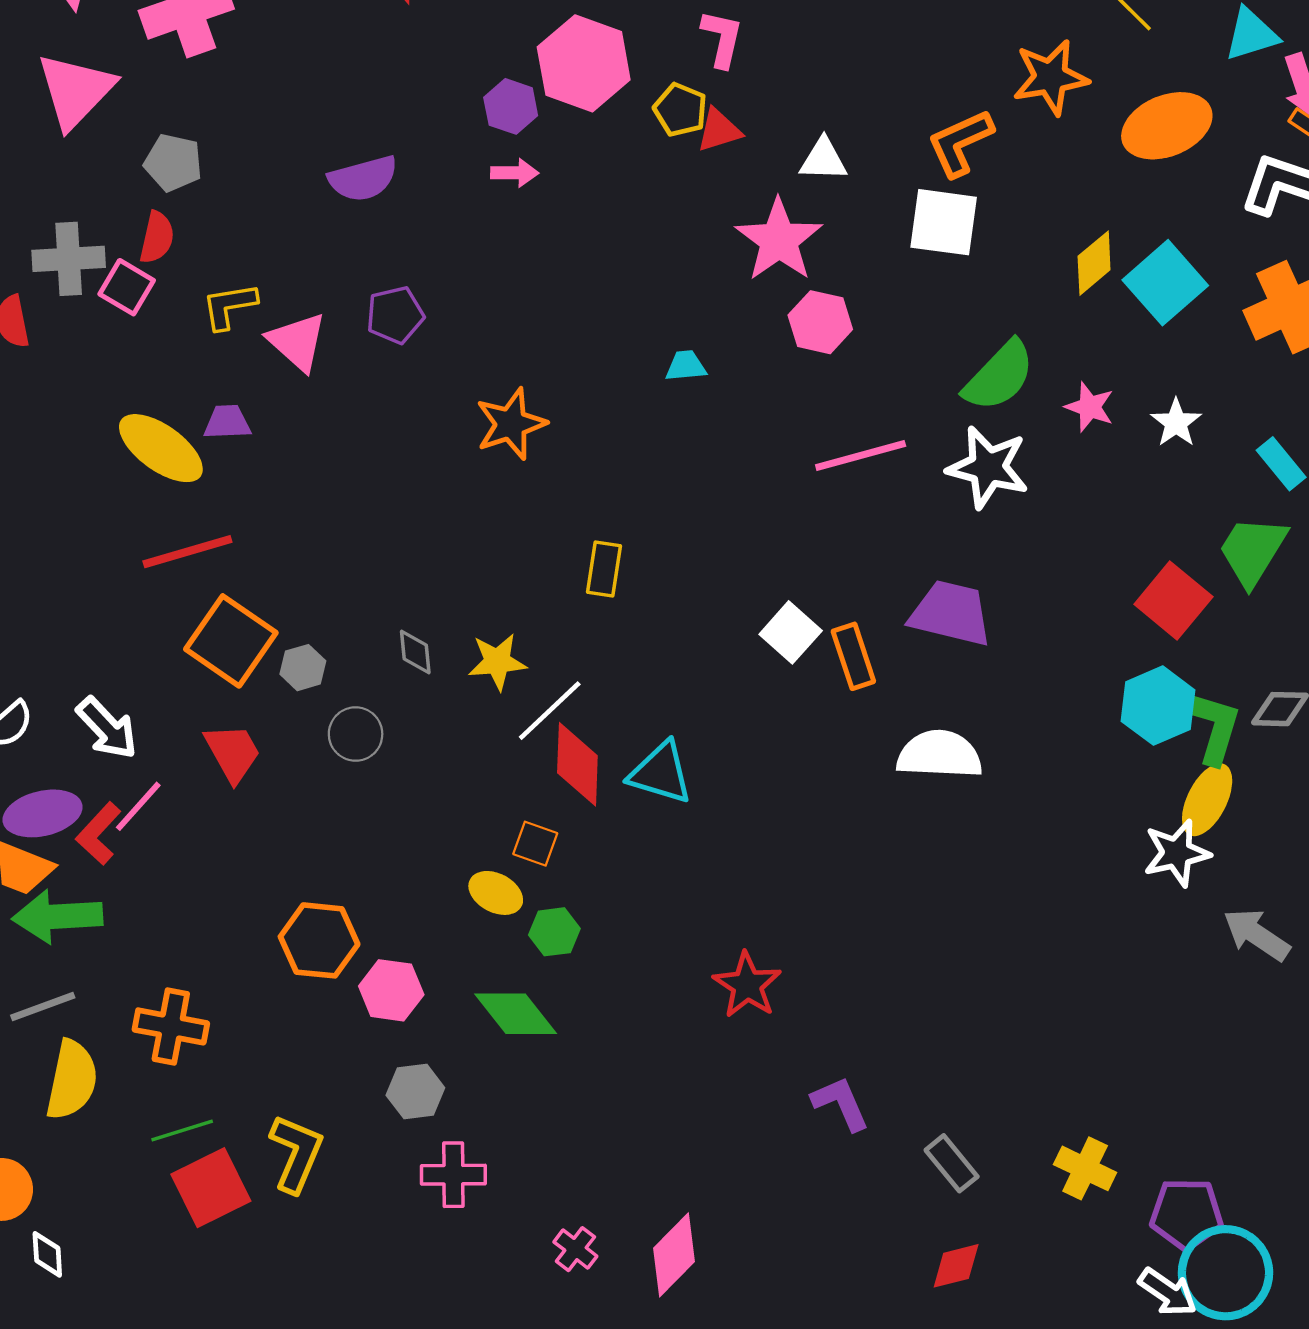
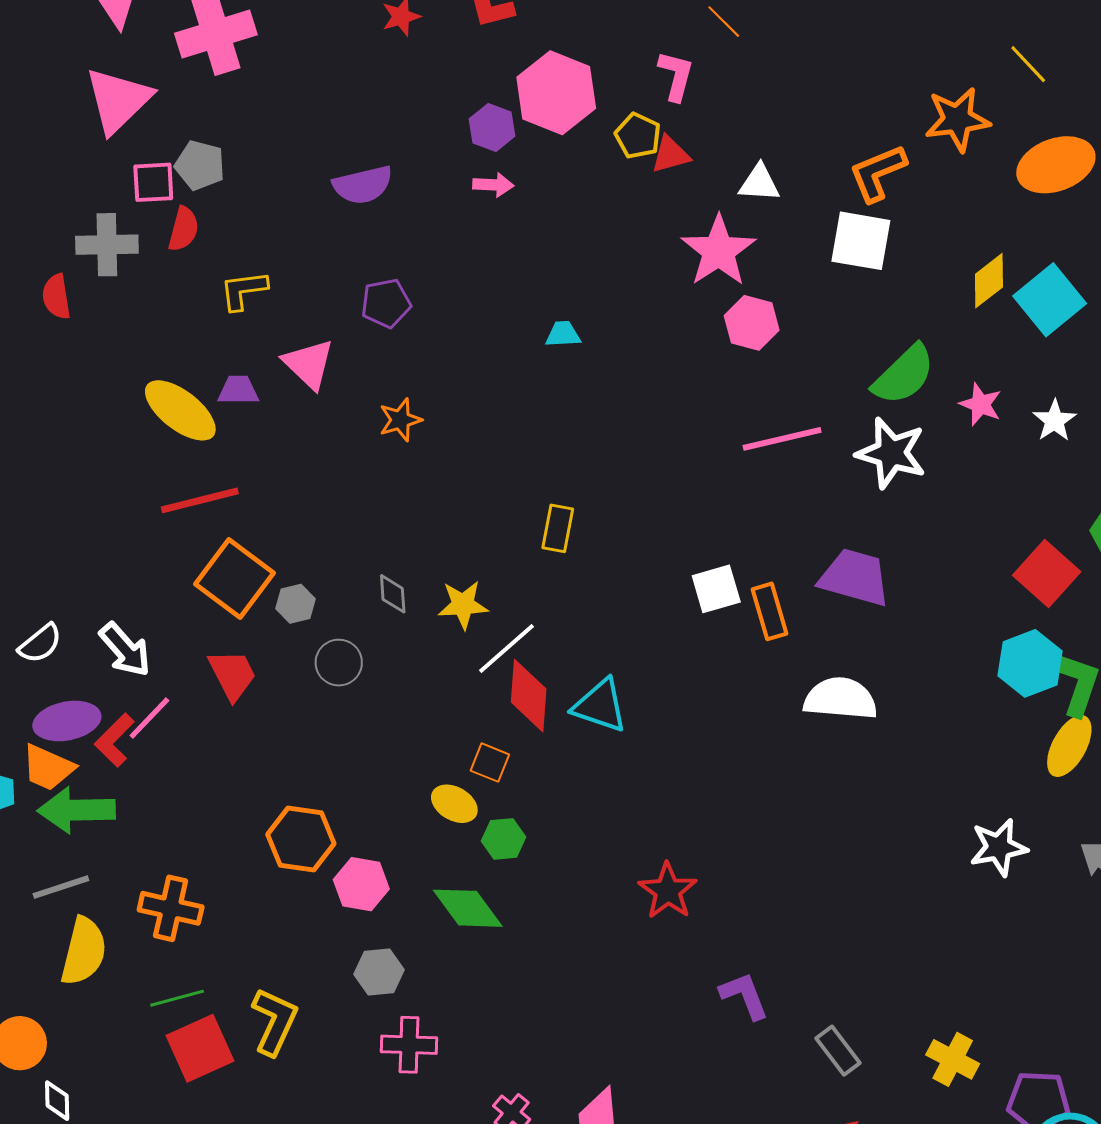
pink square: (127, 287) -> (153, 182), moved, turned -36
pink triangle: (297, 342) -> (309, 364), moved
cyan trapezoid: (686, 366) -> (563, 334), moved
orange star: (511, 424) -> (400, 420), moved, size x0.7
white square: (791, 632) -> (716, 589), turned 30
white star: (1177, 853) -> (999, 847), moved

